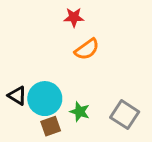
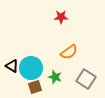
red star: (74, 17) -> (61, 17), moved
orange semicircle: (87, 49) -> (69, 52), moved

